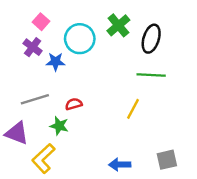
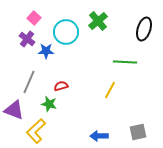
black ellipse: (151, 39) -> (144, 29), moved
gray line: (35, 99) -> (29, 82), turned -50

